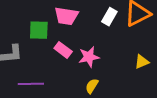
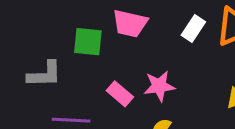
pink rectangle: (63, 50) -> (120, 94), moved

